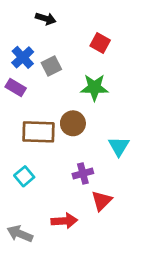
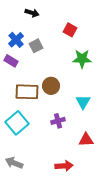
green star: (94, 87) -> (82, 59), moved
cyan square: (24, 176) -> (17, 123), size x1.6
red triangle: (102, 201) -> (86, 140), moved, turned 42
red arrow: (64, 221) -> (64, 166), moved

